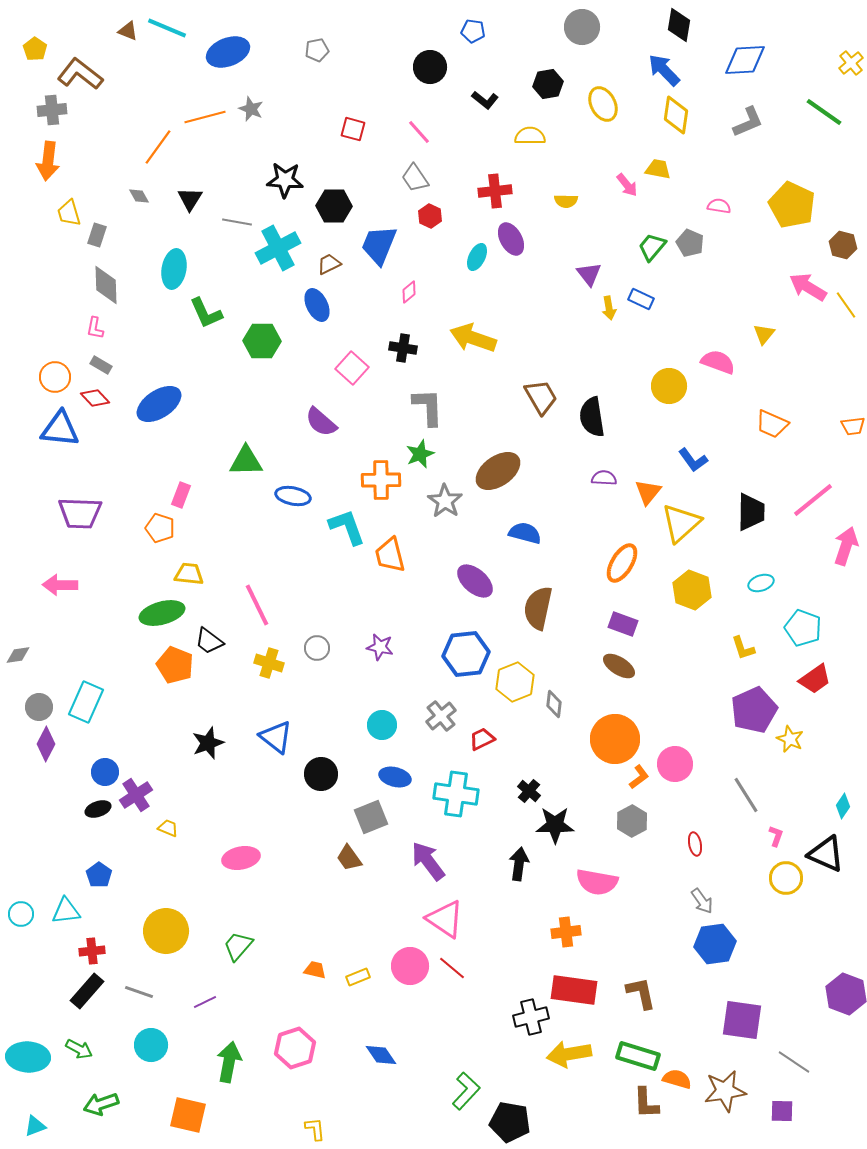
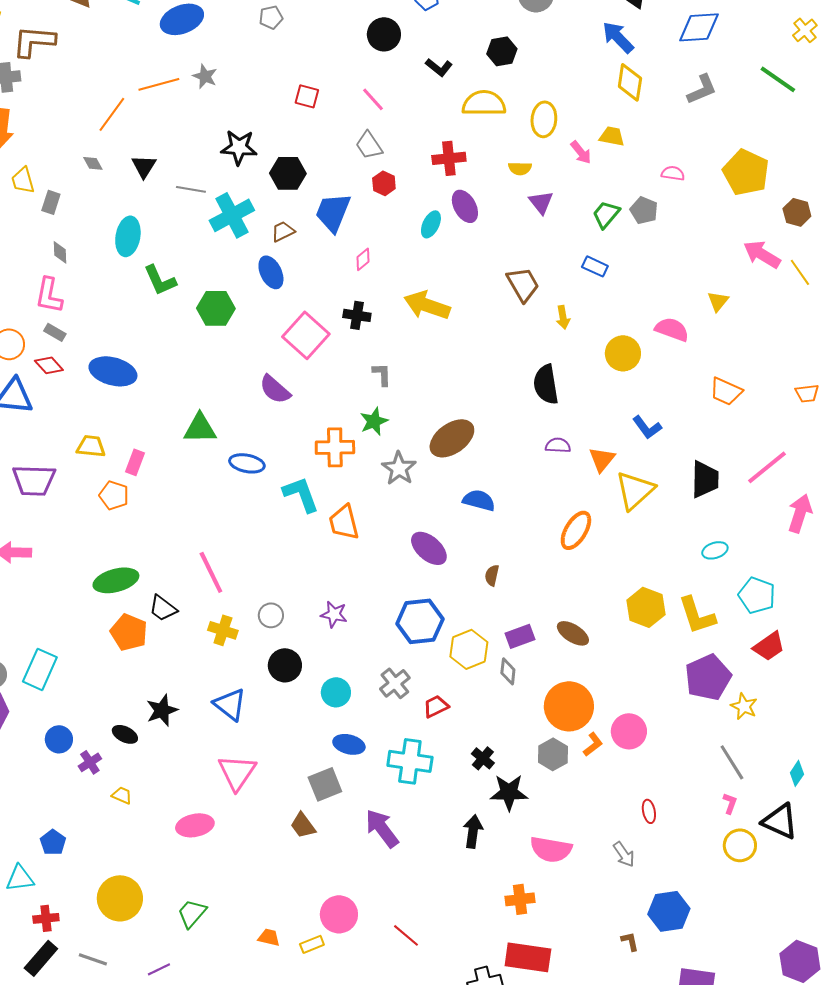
brown L-shape: (80, 74) -> (34, 41), turned -33
yellow ellipse: (603, 104) -> (544, 119), moved, turned 32
yellow semicircle: (530, 136) -> (484, 103), size x1.4
purple triangle: (589, 274) -> (541, 202), moved
gray diamond: (106, 285) -> (60, 252), size x0.6
yellow arrow: (609, 308) -> (563, 317), moved
pink L-shape: (95, 328) -> (49, 295), size x1.6
pink square: (352, 368) -> (306, 335), size x1.4
brown trapezoid: (541, 397) -> (523, 284), moved
blue ellipse: (159, 404) -> (113, 371), turned 48
gray L-shape: (428, 407) -> (382, 374), size x0.6
yellow trapezoid: (189, 574) -> (91, 446), moved
yellow hexagon: (692, 590) -> (646, 607), moved
brown semicircle: (538, 608) -> (492, 575), size x0.5
purple rectangle: (623, 624) -> (520, 636), moved, turned -40
yellow L-shape: (743, 648) -> (697, 615), size x1.6
black circle: (321, 774) -> (285, 665), moved
purple cross: (136, 795) -> (90, 762), size x0.7
gray line: (746, 795) -> (732, 762), moved
black ellipse: (98, 809) -> (125, 734), moved, turned 45
gray hexagon: (632, 821) -> (553, 754), moved
gray arrow: (702, 901) -> (624, 854), moved
pink triangle: (445, 919) -> (237, 772), moved, turned 30
pink circle: (410, 966) -> (339, 914), moved
brown L-shape: (641, 993) -> (630, 941), moved, size x0.6

